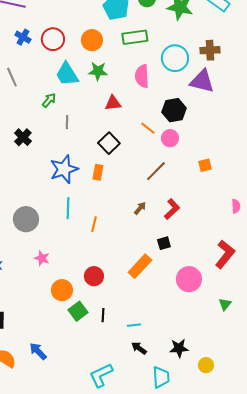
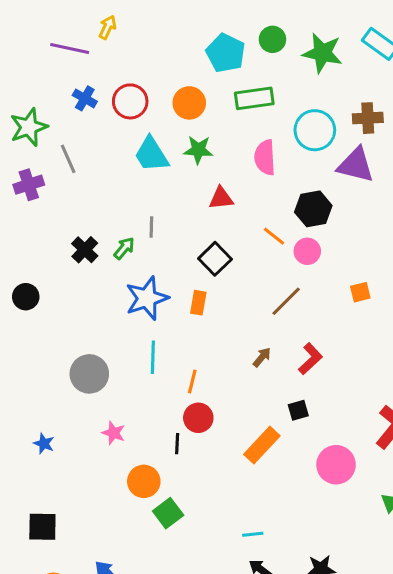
green arrow: (49, 100) -> (124, 248), moved
red circle: (94, 276) -> (198, 418), moved
black line: (103, 315) -> (177, 444), moved

